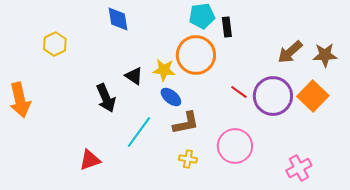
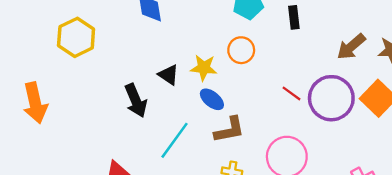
black rectangle: (227, 27) -> (294, 17), moved
yellow hexagon: (55, 44) -> (76, 37), size x1.4
orange circle: (196, 55) -> (241, 50), size x0.6

